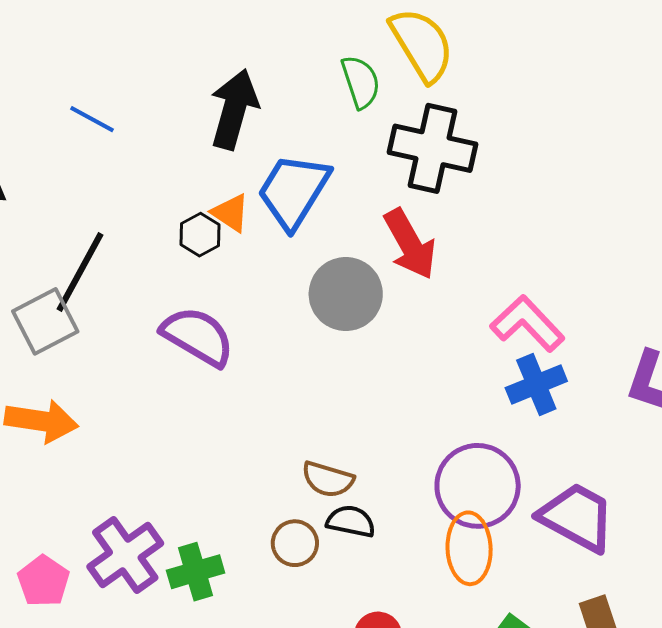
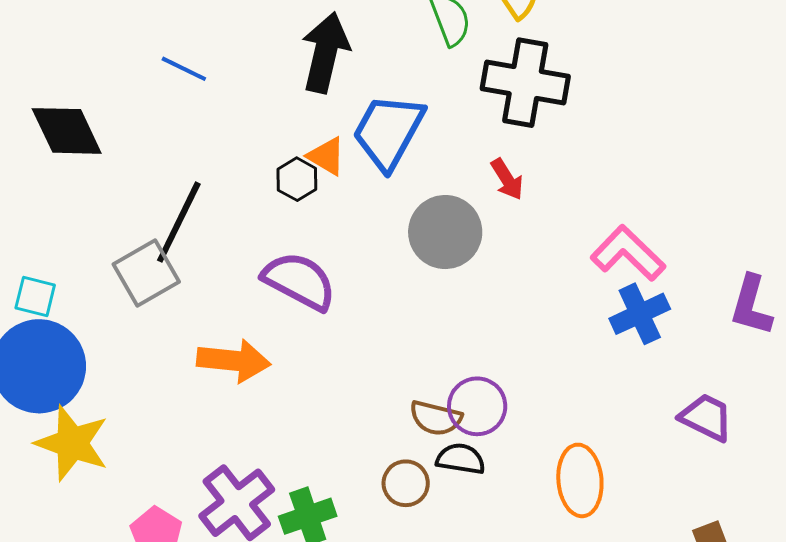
red arrow: (410, 244) -> (507, 179), size x0.6
orange arrow: (41, 421) -> (234, 361), moved
purple circle: (478, 486) -> (477, 406), moved, size x0.7
purple trapezoid: (577, 517) -> (706, 417), moved, size x0.7

